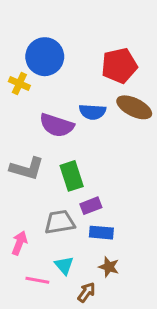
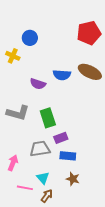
blue circle: (45, 57) -> (30, 38), size x0.6
red pentagon: (119, 66) -> (89, 33), moved
purple semicircle: (57, 125) -> (38, 84), size x0.7
brown arrow: (86, 292) -> (47, 196), moved

